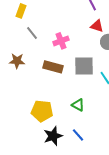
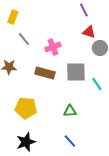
green triangle: (78, 105) -> (70, 111), turned -32
yellow pentagon: (42, 111) -> (26, 108), moved
black star: (53, 136) -> (26, 142), moved

